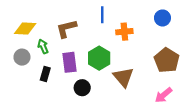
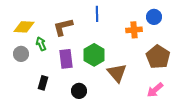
orange cross: (124, 32) -> (134, 30), moved
black rectangle: (45, 74) -> (43, 83), moved
black circle: (82, 88) -> (79, 91), moved

